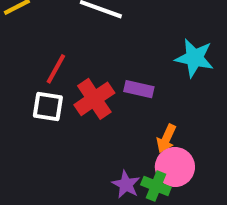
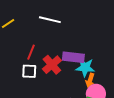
cyan star: (194, 58) -> (85, 68), moved
purple rectangle: (139, 89) -> (73, 57), size x1.5

